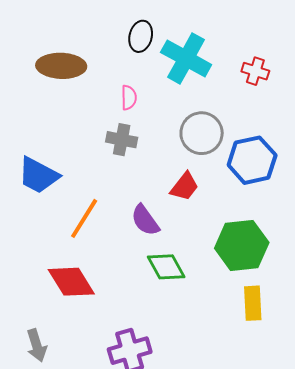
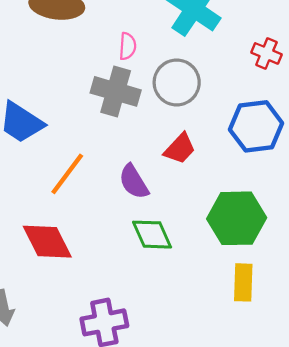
red cross: (255, 71) -> (266, 53), moved
gray circle: (202, 133) -> (177, 82), moved
gray cross: (122, 140) -> (116, 91), size x1.4

